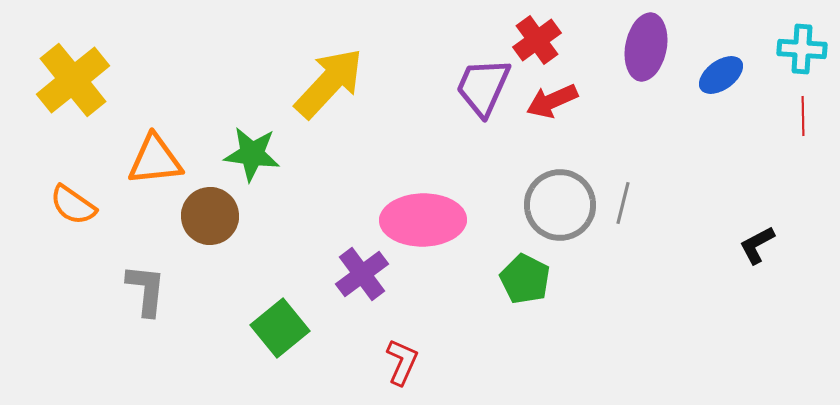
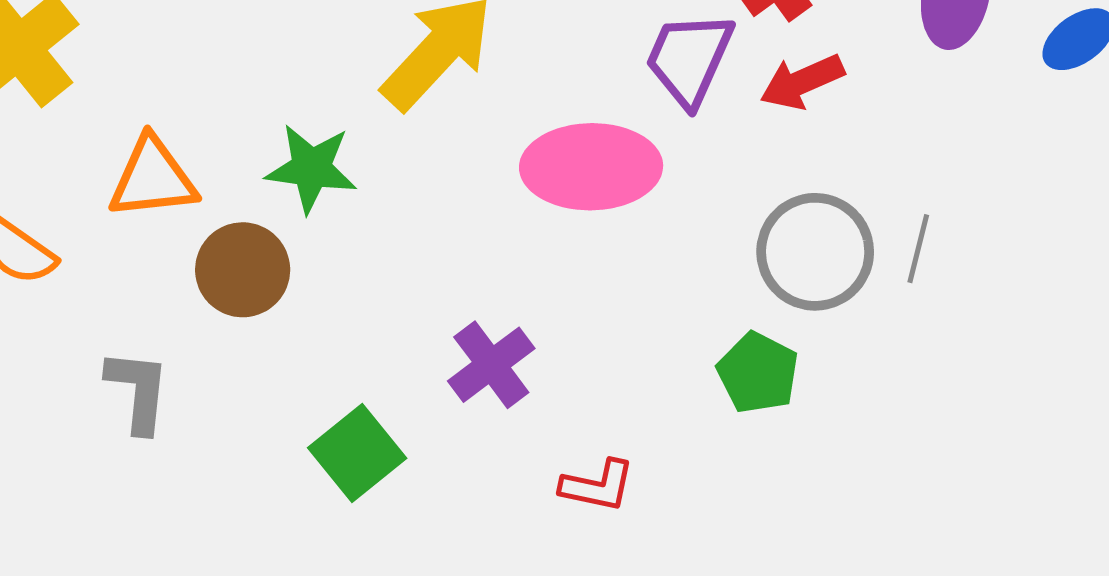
pink ellipse: (423, 220) -> (591, 167), moved
red L-shape: (402, 362) -> (598, 486), moved, turned 78

